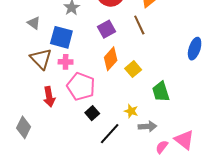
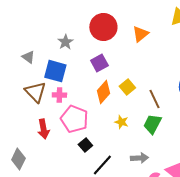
brown line: (139, 25) -> (154, 99), moved
yellow square: (133, 69) -> (127, 87), moved
green trapezoid: (161, 92) -> (152, 124), turned 45
yellow star: (131, 111) -> (121, 122), moved

